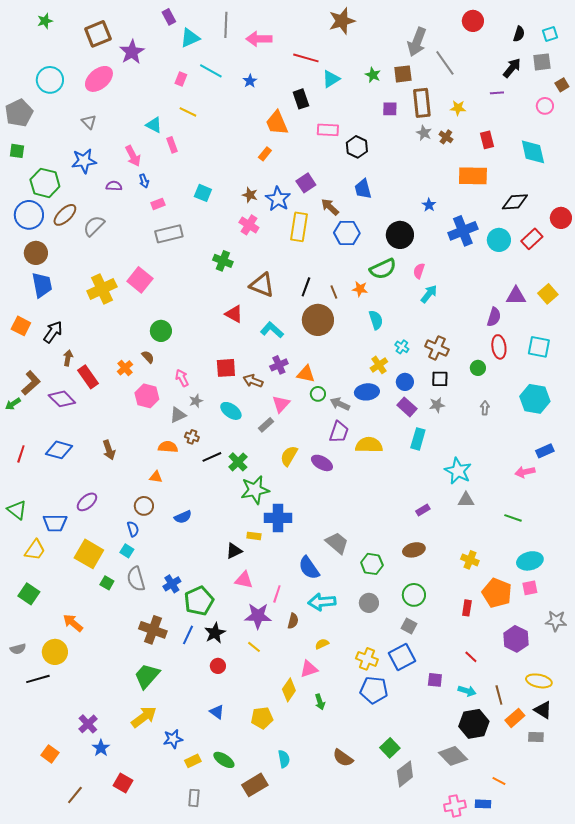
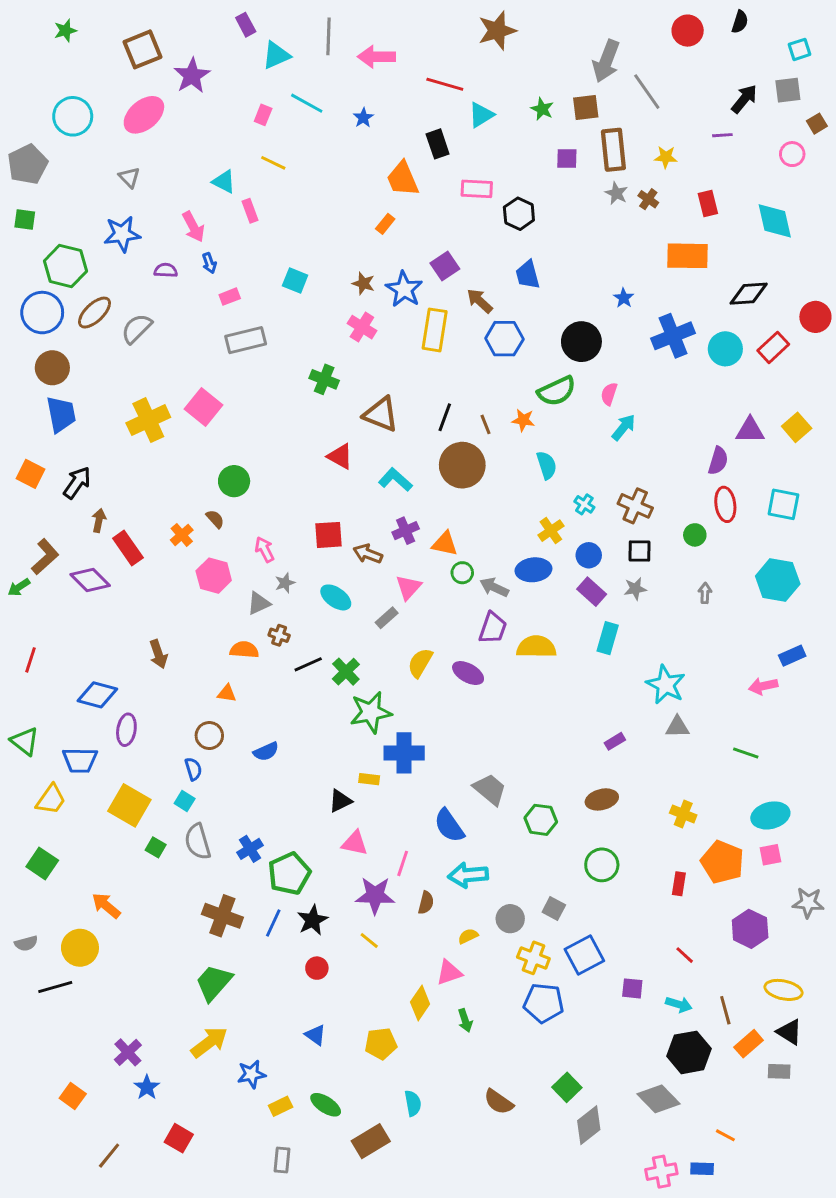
black semicircle: (519, 34) -> (740, 22), moved
blue diamond: (59, 450) -> (97, 695), moved
purple ellipse: (87, 502) -> (126, 730), turned -40
gray circle: (369, 603) -> (510, 919), moved
gray square: (409, 626) -> (554, 909), moved

